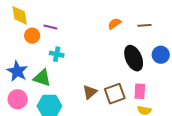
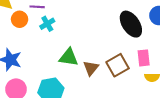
cyan cross: (57, 54) -> (47, 24), moved, turned -32
green triangle: (42, 78) -> (69, 57), moved

